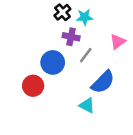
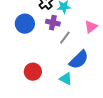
blue circle: (53, 62) -> (25, 24), moved
red circle: (33, 86) -> (33, 72), moved

